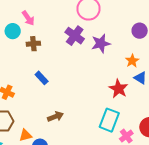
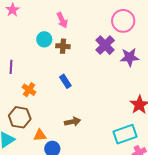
cyan circle: (13, 31) -> (44, 39), moved
cyan rectangle: (109, 120) -> (125, 134), turned 40

